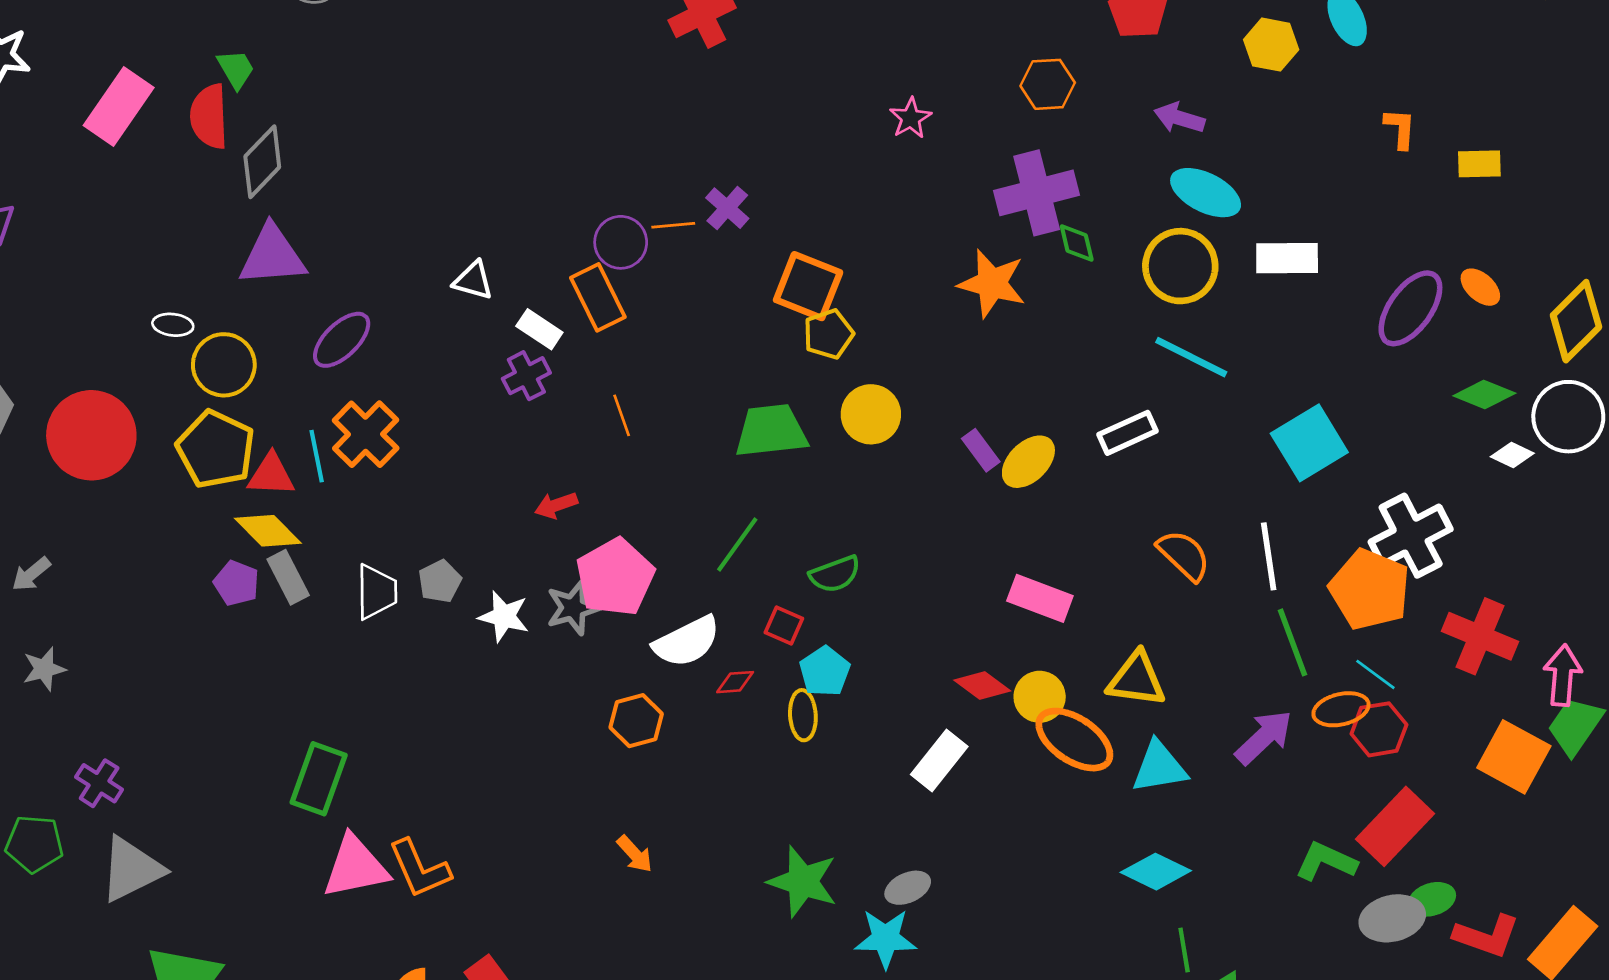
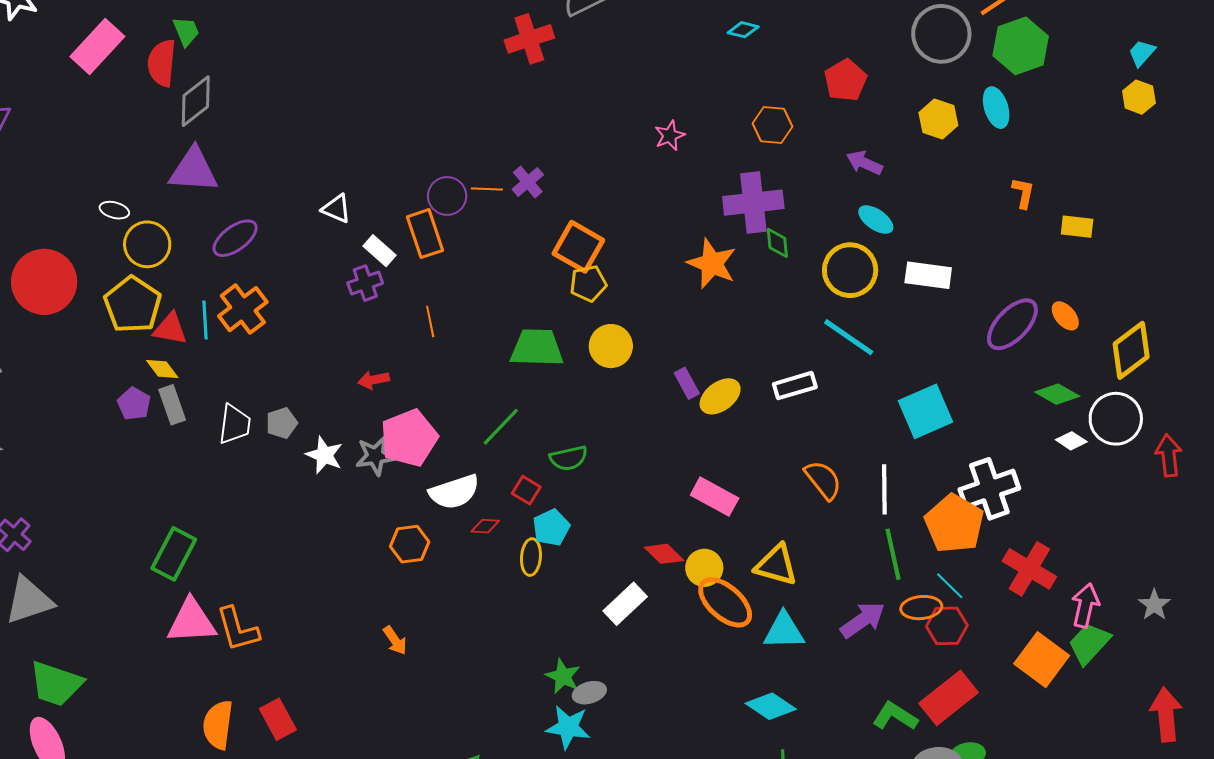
cyan ellipse: (1206, 193) -> (876, 220), size x0.7
yellow diamond: (268, 531) -> (162, 369), size x0.7
green star: (803, 882) -> (563, 676), moved, size x0.7

